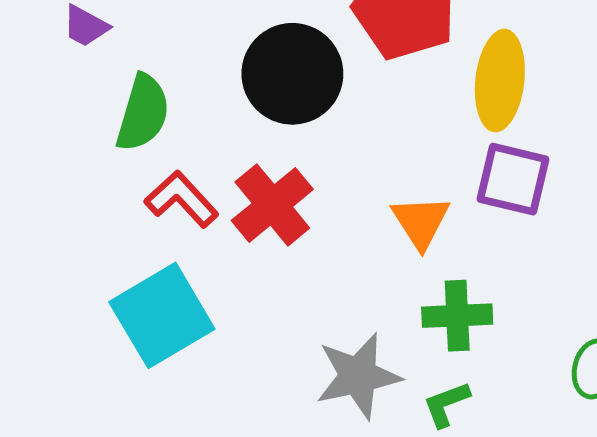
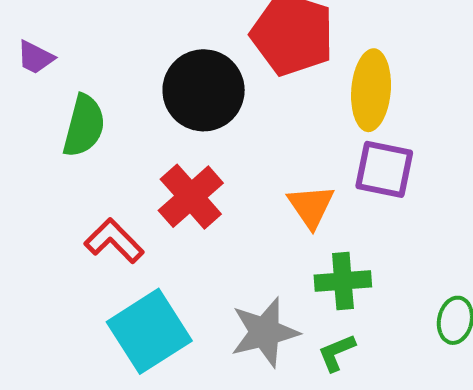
red L-shape: (181, 199) -> (114, 241), moved
cyan square: (162, 315) -> (149, 331), moved

